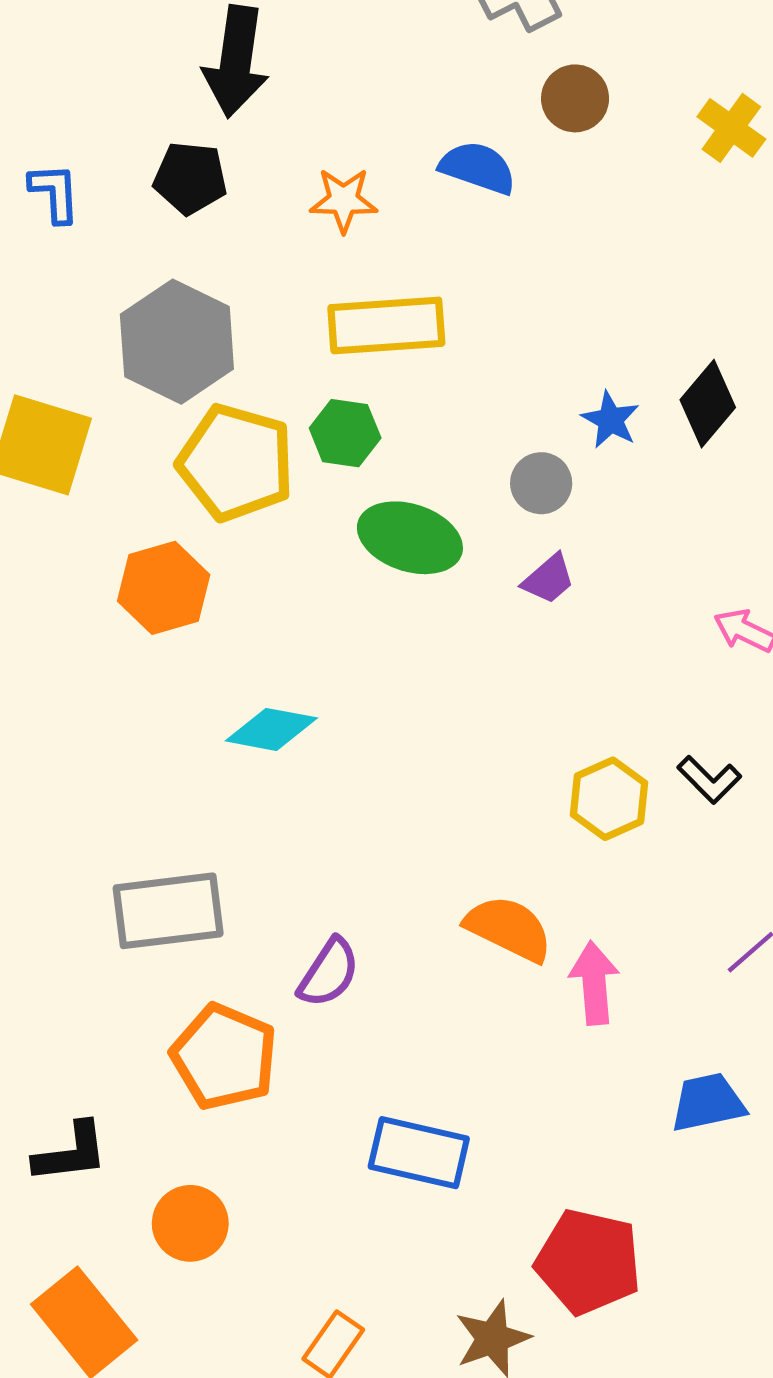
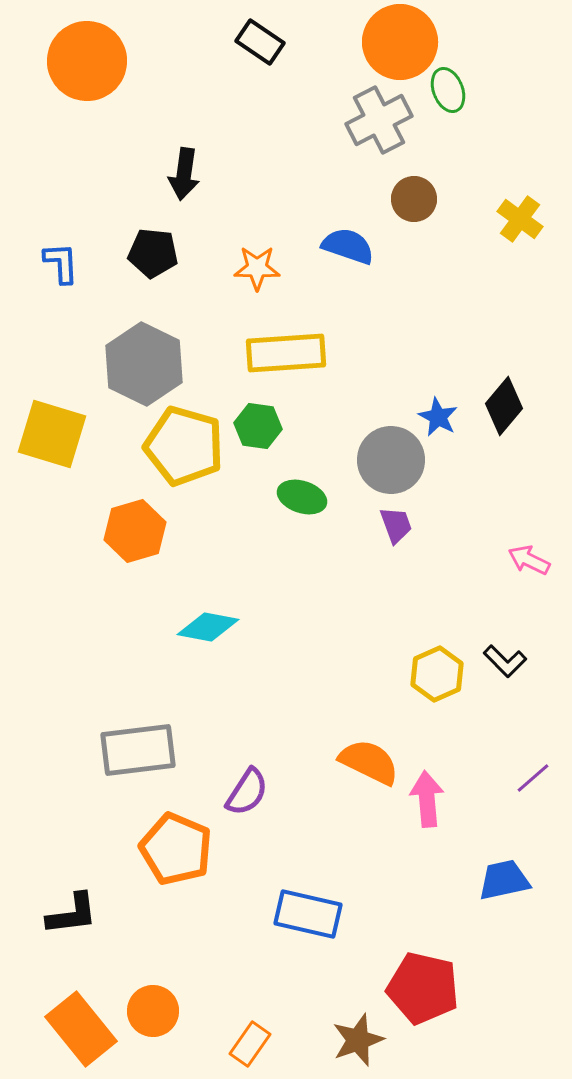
black arrow: (236, 62) -> (184, 174), size x0.7
gray circle: (541, 483) -> (391, 460), size x1.6
green ellipse: (410, 538) -> (302, 497), size x0.7
purple trapezoid: (549, 579) -> (396, 525), turned -69
orange circle: (190, 1223) -> (153, 1011), moved

